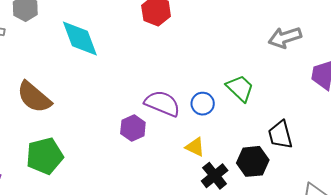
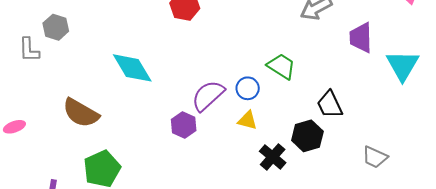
cyan diamond: (80, 38) -> (132, 68), moved
purple semicircle: (162, 103) -> (208, 96), turned -54
yellow triangle: (195, 147) -> (247, 120), moved

